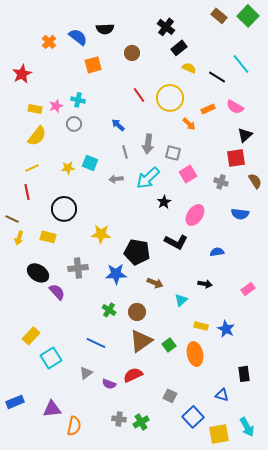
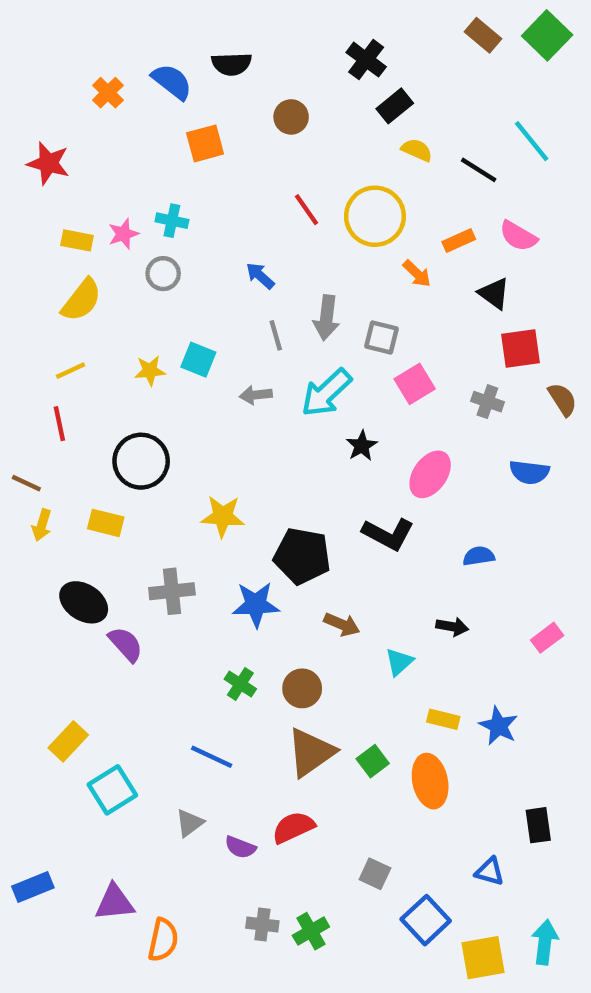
red star: (22, 74) -> (48, 163), turned -30
black triangle: (245, 135) -> (494, 293), moved, turned -42
cyan arrow: (247, 427) -> (545, 942), turned -144

